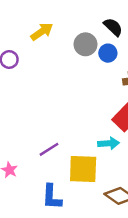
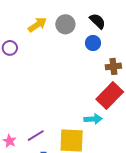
gray circle: (85, 44) -> (65, 24), moved
purple line: (49, 149) -> (36, 136), moved

